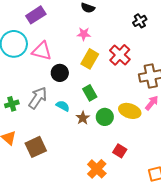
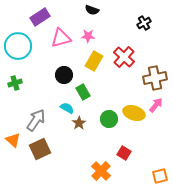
pink triangle: (42, 51) -> (61, 38), moved, turned -30
green rectangle: (90, 93) -> (83, 92), moved
gray arrow: (38, 98) -> (36, 120), moved
green cross: (12, 104) -> (15, 83), moved
brown star: (83, 118) -> (79, 123), moved

